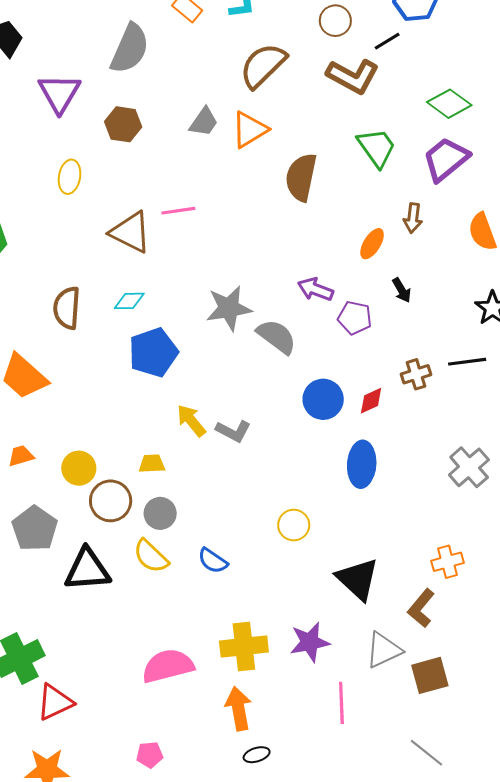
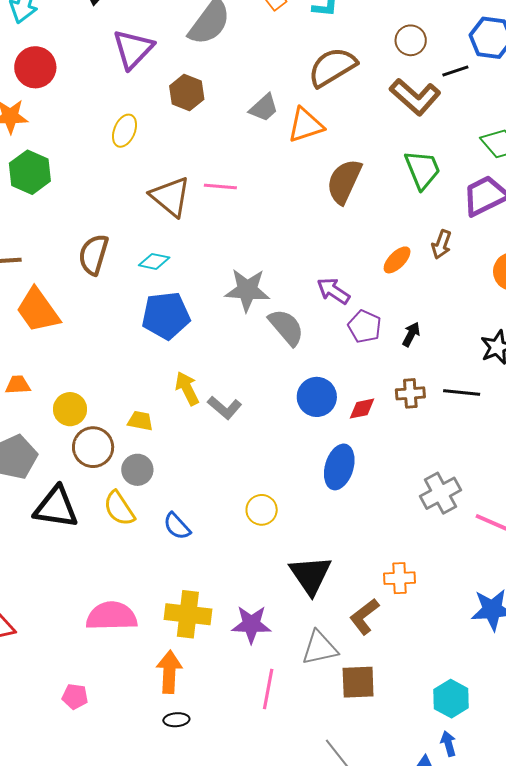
black arrow: (402, 290) -> (411, 334), moved, turned -135

